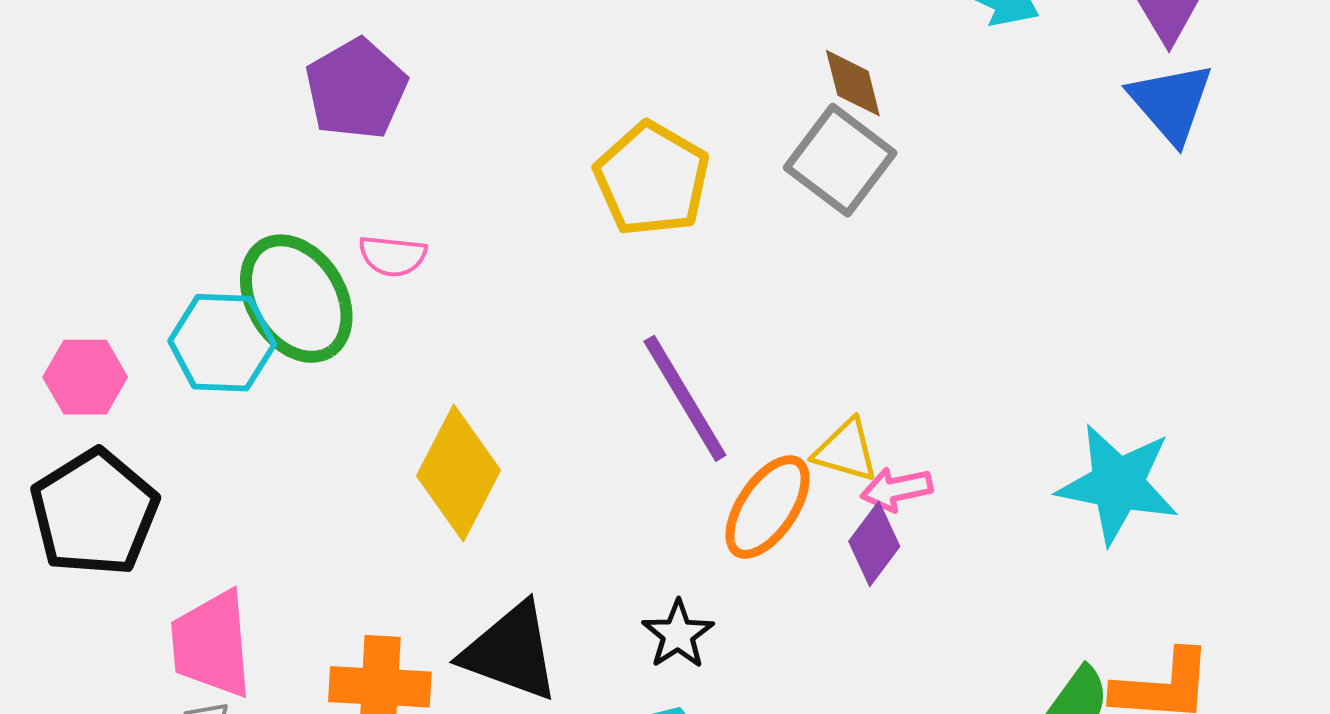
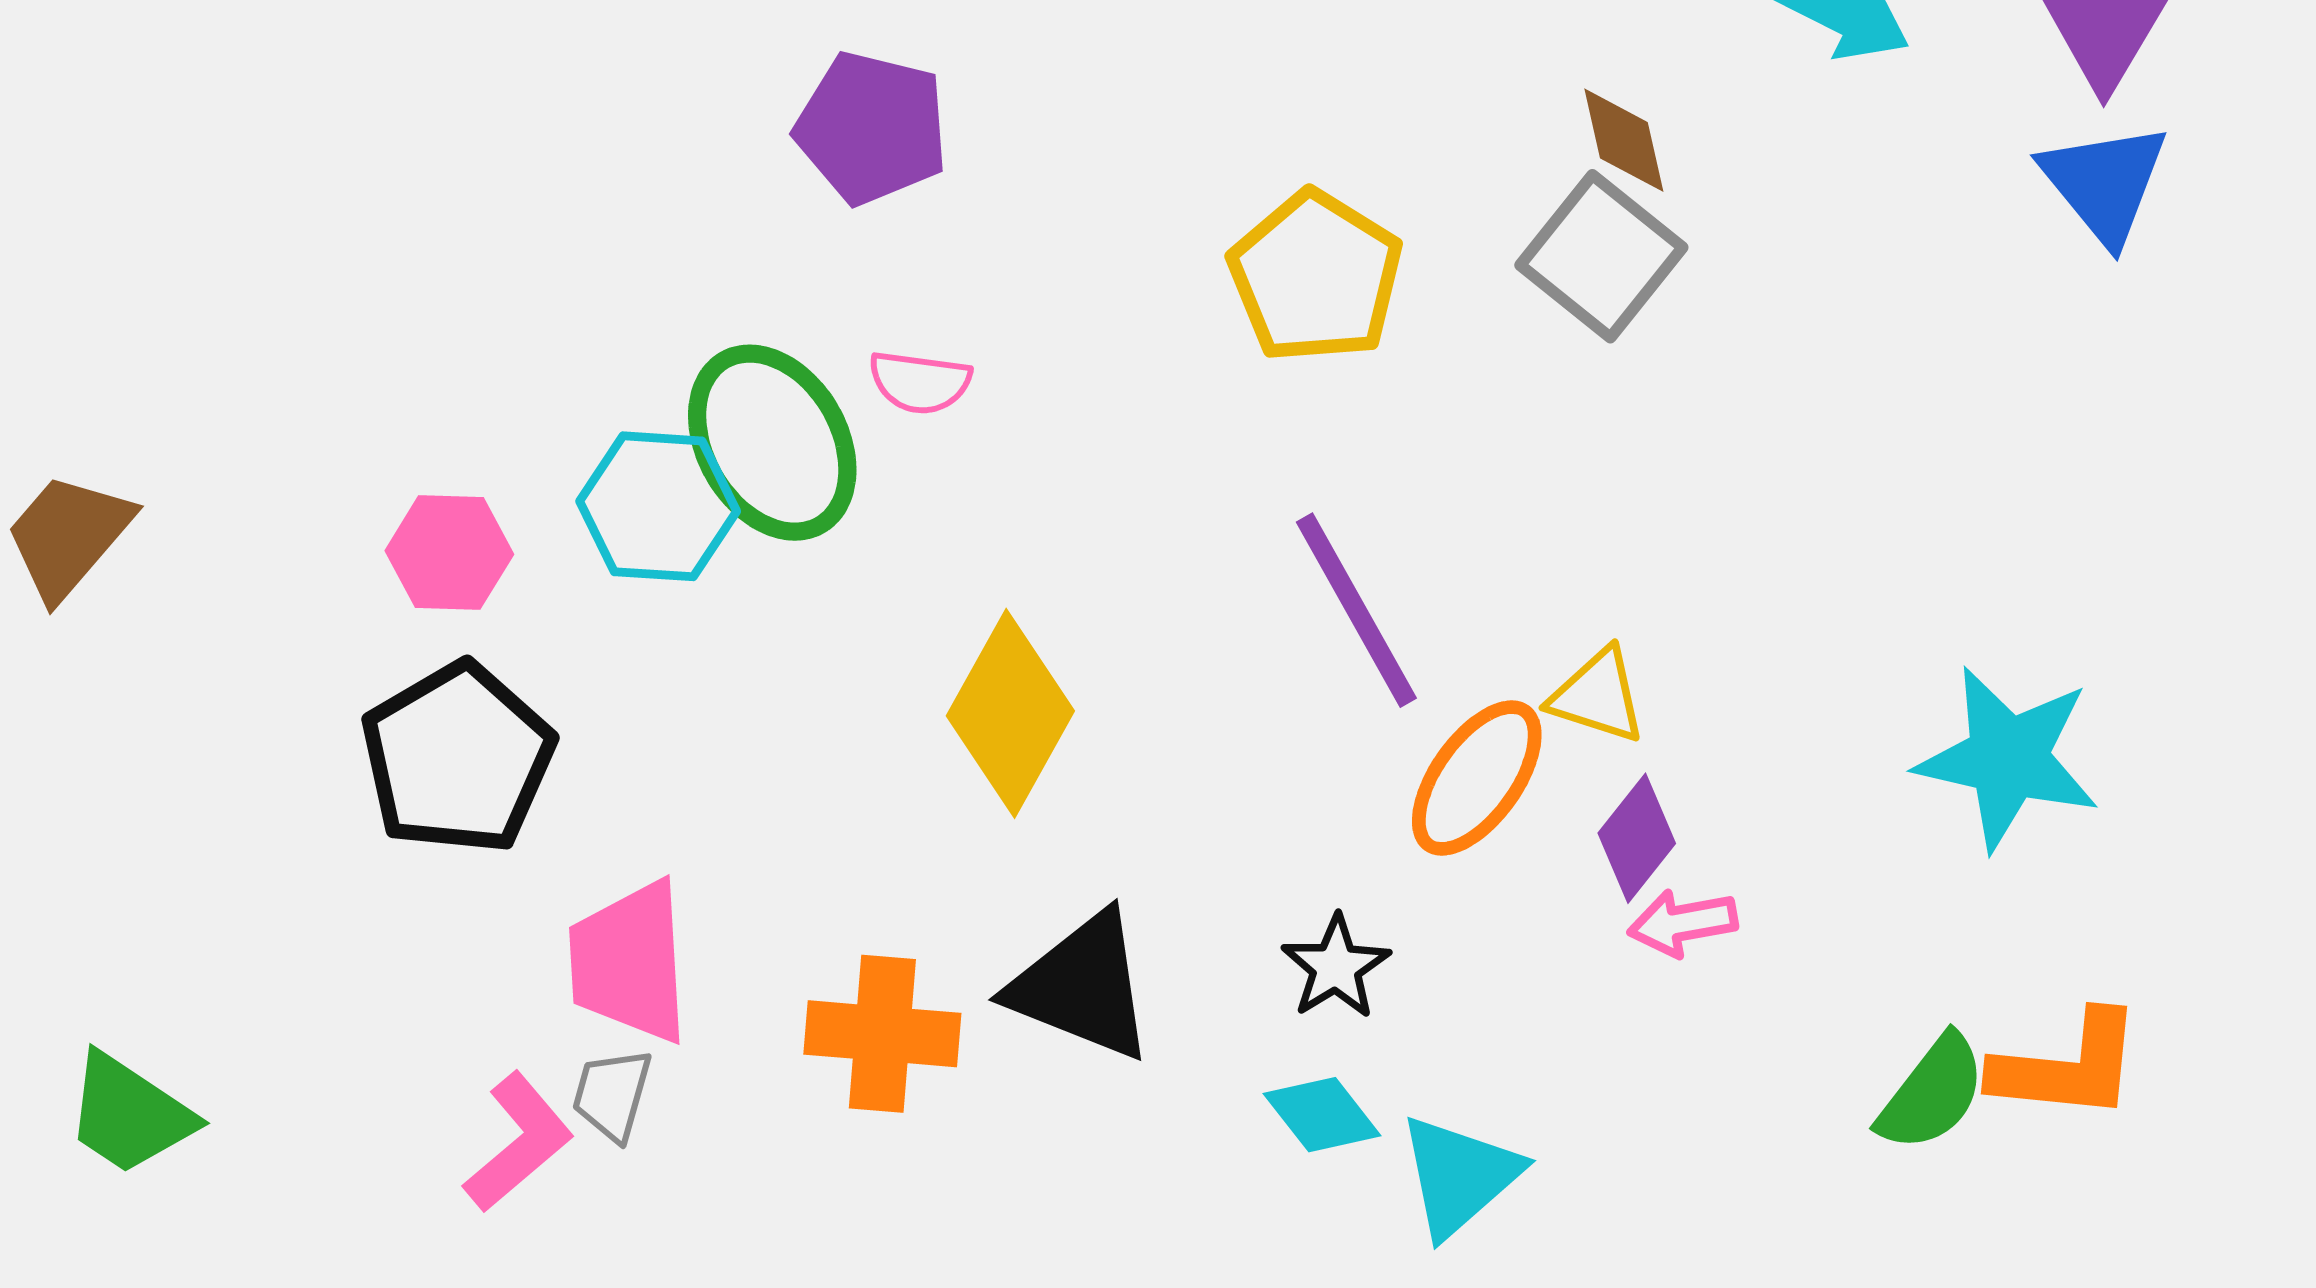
purple pentagon: (356, 89) -> (872, 128), turned -30
pink arrow: (897, 489) -> (1683, 923), moved

